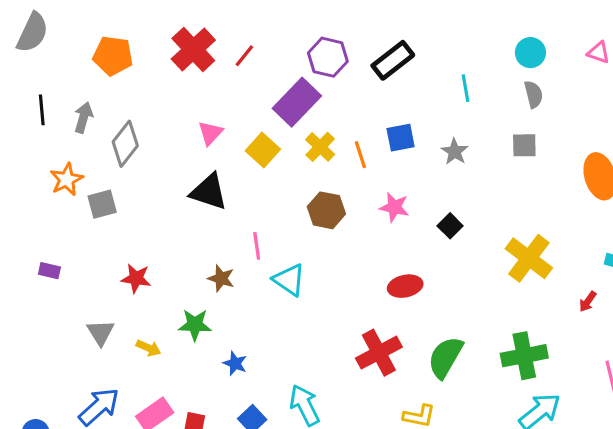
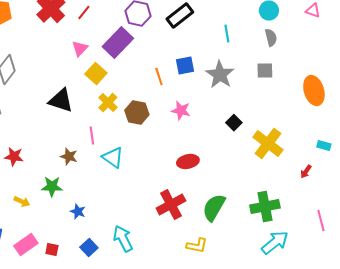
pink triangle: (210, 133) -> (80, 48), moved
yellow cross: (320, 147) -> (108, 102), moved
gray star: (455, 152) -> (220, 74), size x1.6
black square: (450, 226) -> (234, 122), moved

